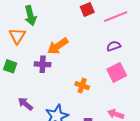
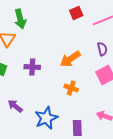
orange arrow: (58, 46) -> (70, 59), moved
purple semicircle: (114, 46) -> (102, 49), turned 96

